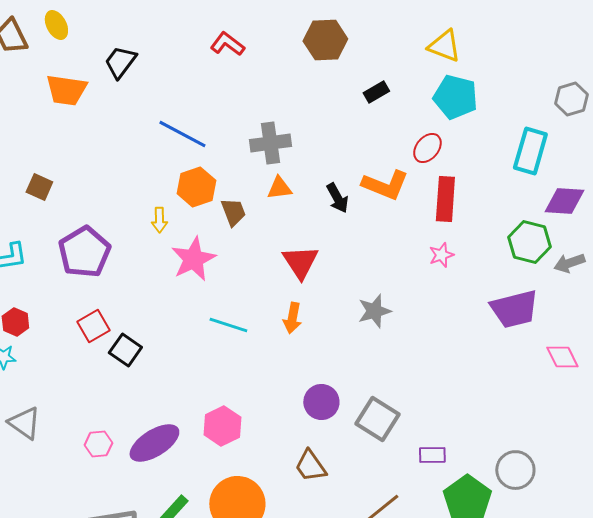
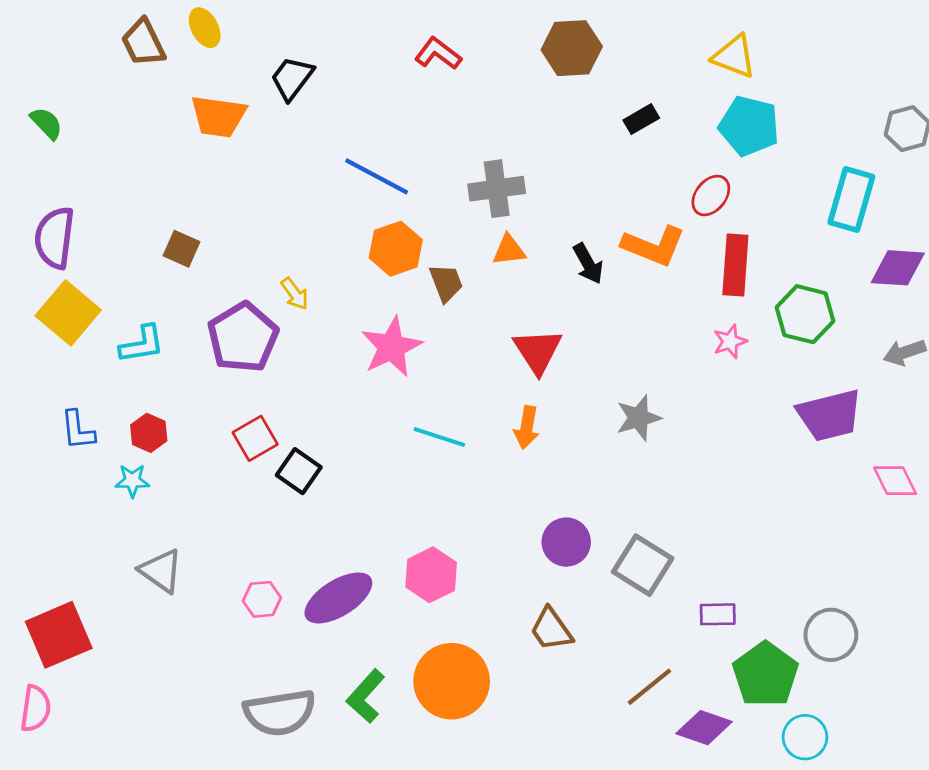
yellow arrow: (159, 220) -> (295, 294), moved, turned -35
green hexagon: (529, 242) -> (805, 314), moved

